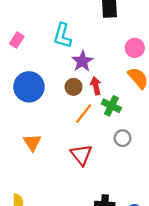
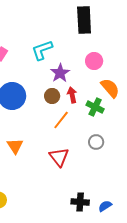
cyan L-shape: (62, 36) -> (42, 50), turned 55
pink circle: (135, 48) -> (94, 61), moved
green cross: (111, 106) -> (95, 107), moved

